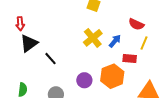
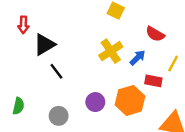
red semicircle: (136, 24) -> (155, 34), moved
black triangle: (29, 43) -> (44, 45), moved

